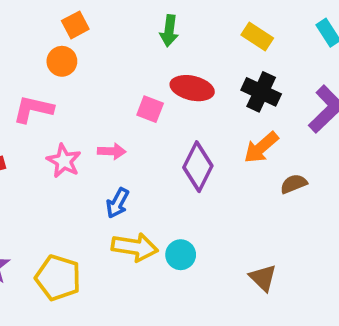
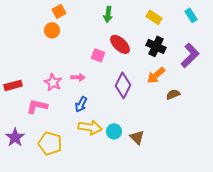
red ellipse: (192, 88) -> (120, 44), turned 30
pink L-shape: (33, 109) -> (37, 106), moved
brown triangle: (263, 278) -> (137, 137), moved

